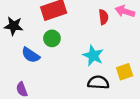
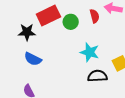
black star: (14, 26) -> (27, 32), moved
green circle: (52, 38) -> (71, 22), moved

